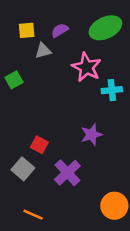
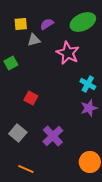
cyan cross: (112, 90) -> (88, 84), moved, turned 35
purple star: (91, 135) -> (89, 108), moved
red square: (39, 145) -> (31, 98), moved

